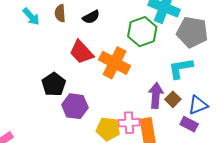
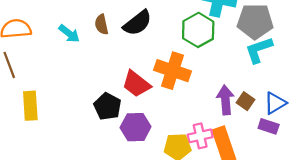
black semicircle: (91, 17) -> (137, 23), size x1.5
red trapezoid: (81, 52) -> (136, 84), moved
cyan L-shape: (181, 68) -> (259, 50), moved

